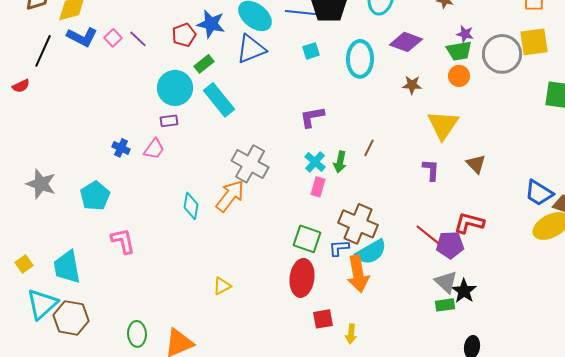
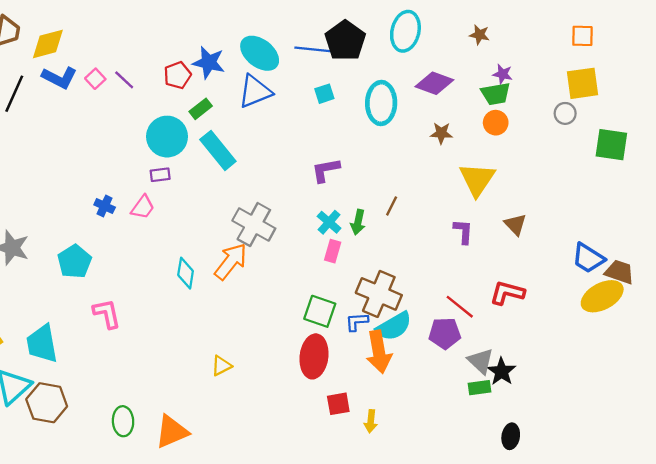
gray circle: (502, 54) -> (565, 113), moved, size x0.5
purple pentagon: (450, 245) -> (445, 333), moved

